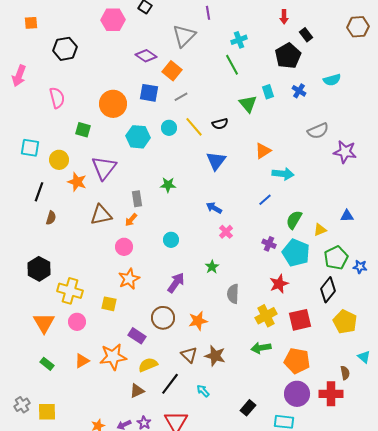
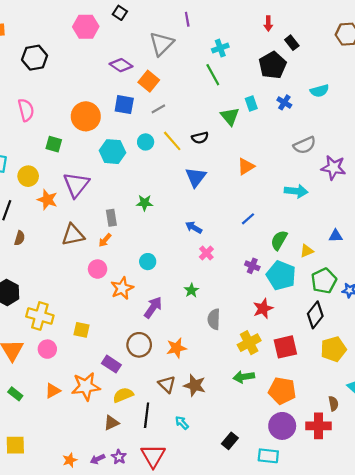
cyan arrow: (283, 174) -> (296, 191), moved
orange star: (129, 279) -> (122, 288), moved
yellow pentagon: (345, 322) -> (333, 349), turned 30
black line: (170, 384) -> (147, 415), turned -30

